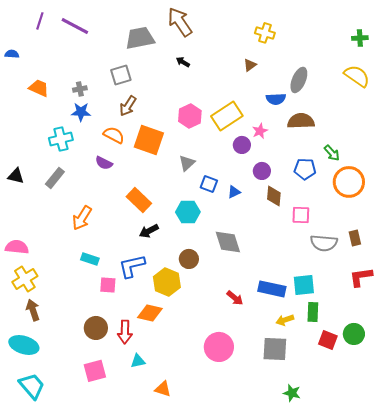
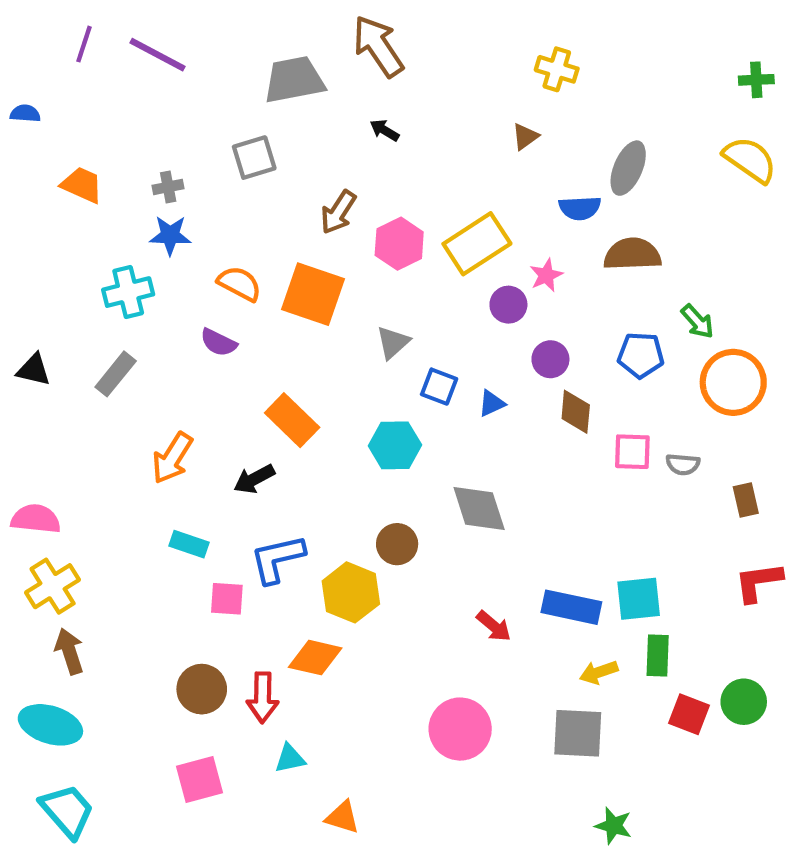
brown arrow: (128, 106) -> (338, 212), moved
black arrow: (149, 231) -> (254, 479), moved
gray semicircle: (324, 243) -> (683, 464), moved, size x0.6

